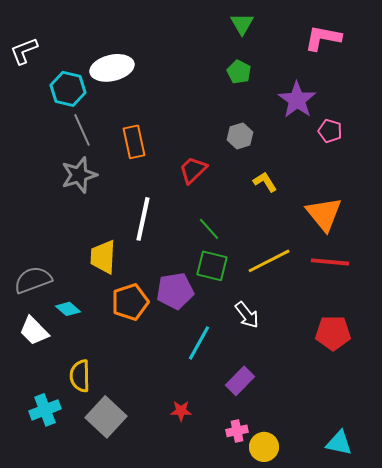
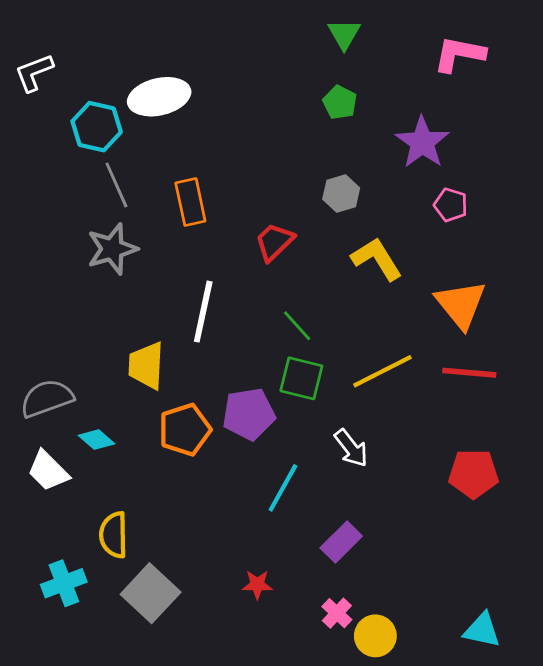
pink pentagon: (330, 131) -> (451, 205), moved
yellow L-shape: (265, 182) -> (377, 259), size x1.5
pink cross: (237, 431) -> (337, 613), turned -35

